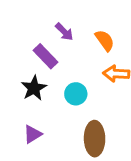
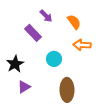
black star: (34, 88) -> (15, 64), moved

